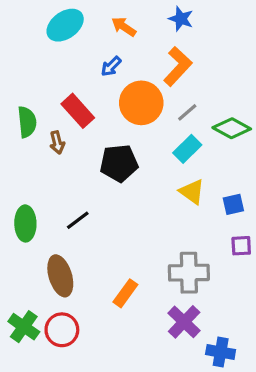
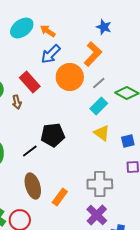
blue star: (181, 19) -> (104, 27), moved
orange arrow: (124, 27) -> (48, 31), moved
blue arrow: (111, 66) -> (51, 54), size x1.5
black pentagon: (119, 163) -> (53, 135), moved
brown ellipse: (60, 276) -> (33, 186), moved

